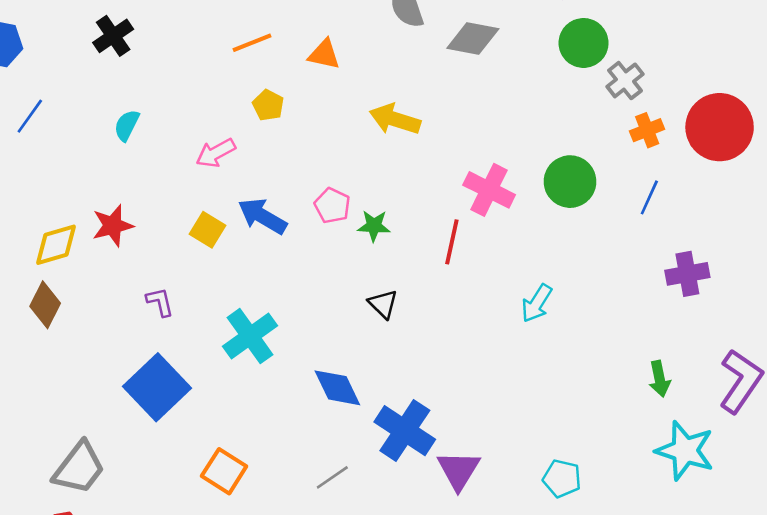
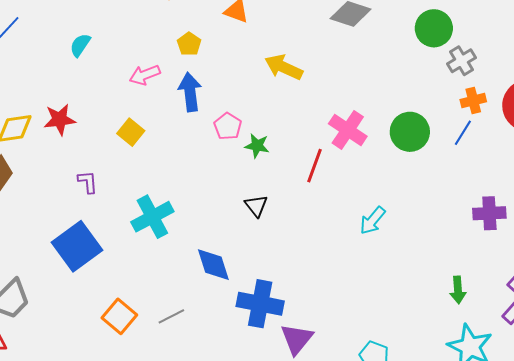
blue line: (649, 197) -> (463, 133), moved
blue arrow: (262, 216) -> (190, 92), moved, turned 45
blue cross: (405, 431) -> (260, 304), turned -30
gray line: (332, 477) -> (171, 316), moved

